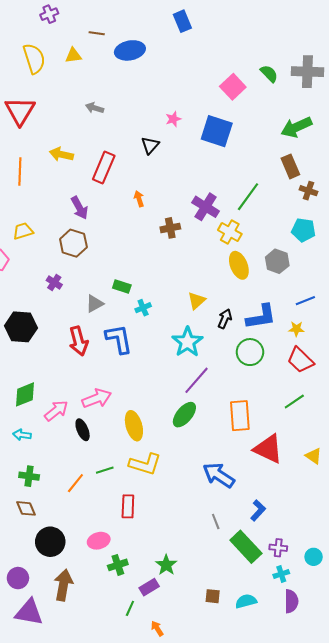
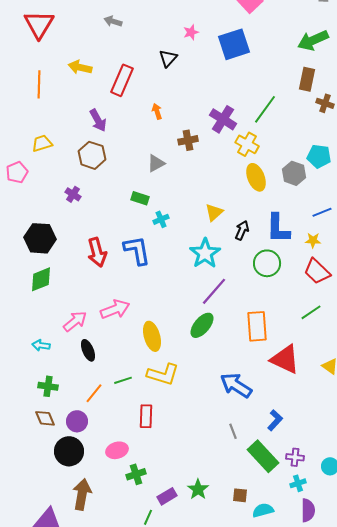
blue square: (217, 131) -> (234, 44), turned -36
brown rectangle: (290, 166) -> (307, 79), turned 35
cyan pentagon: (303, 230) -> (319, 156), moved
gray triangle: (95, 304) -> (156, 163), moved
blue L-shape: (261, 317) -> (278, 228), turned 100
green diamond: (25, 394) -> (41, 279), moved
black ellipse: (83, 430) -> (88, 350), moved
green star: (166, 565) -> (198, 489), moved
purple circle: (18, 578) -> (77, 421), moved
brown square: (213, 596) -> (240, 495), moved

